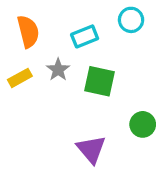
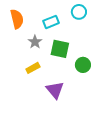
yellow rectangle: (20, 78) -> (33, 68), moved
green circle: (143, 124) -> (83, 65), moved

